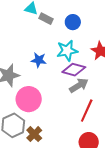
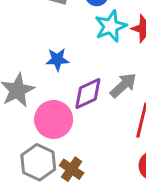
cyan star: (67, 51) -> (111, 26), moved
purple diamond: (74, 70) -> (88, 93), moved, turned -30

